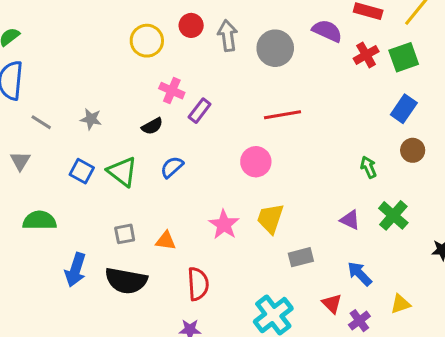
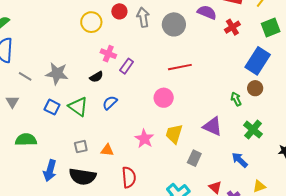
green square: (404, 57) -> (271, 28), moved
blue rectangle: (404, 109) -> (258, 61), size x1.5
gray star: (91, 119) -> (57, 73), size x1.6
brown circle: (413, 150) -> (255, 88), moved
purple triangle: (350, 220) -> (212, 126), moved, size x1.5
gray rectangle: (301, 257) -> (194, 158), turned -49
blue arrow: (360, 274) -> (240, 160), moved

